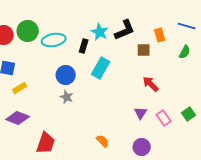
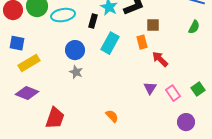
orange rectangle: (160, 35) -> (142, 42), moved
yellow rectangle: (20, 88) -> (29, 63), size x1.5
purple circle: (142, 147) -> (186, 122), moved

